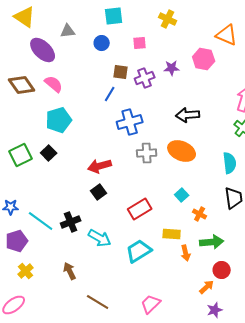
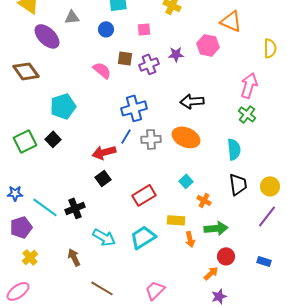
pink semicircle: (54, 84) -> (102, 70), moved
blue line: (110, 94) -> (126, 136), moved
cyan arrow: (100, 238) -> (104, 237), moved

